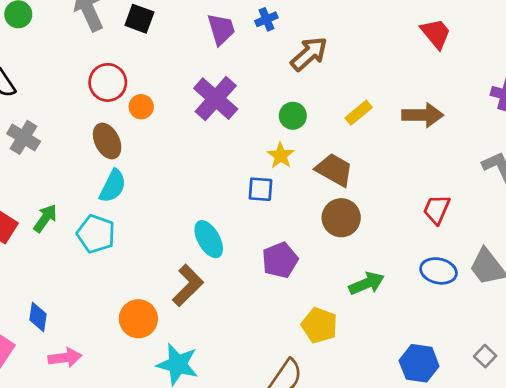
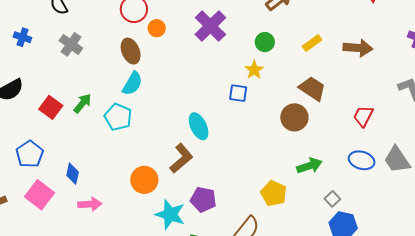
brown trapezoid: (334, 170) -> (312, 88), moved
purple pentagon: (280, 260) -> (203, 199), moved, turned 30
gray square: (485, 356) -> (332, 199), moved

